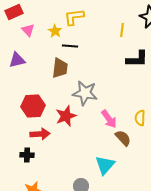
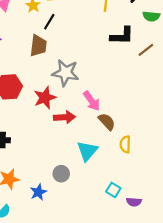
black line: (70, 46) -> (49, 22), turned -63
yellow semicircle: (140, 118) -> (125, 144), moved
red arrow: (40, 134) -> (64, 117), moved

